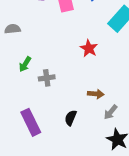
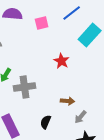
gray cross: (47, 78) -> (25, 87), size x1.5

